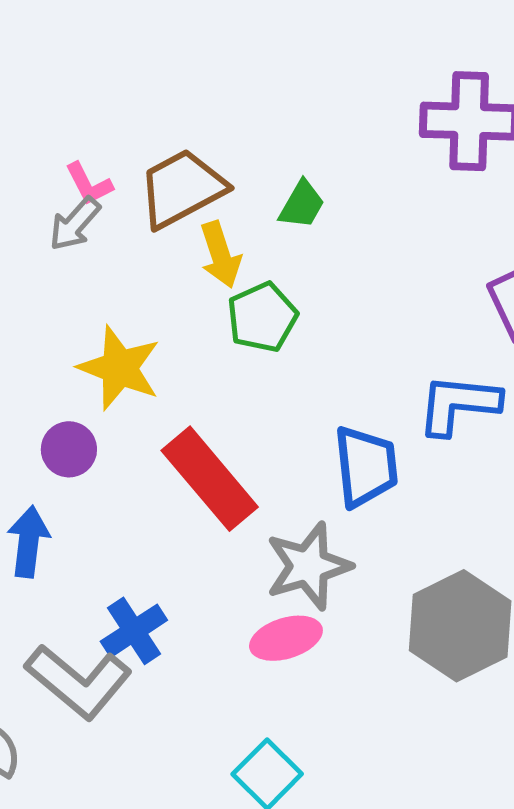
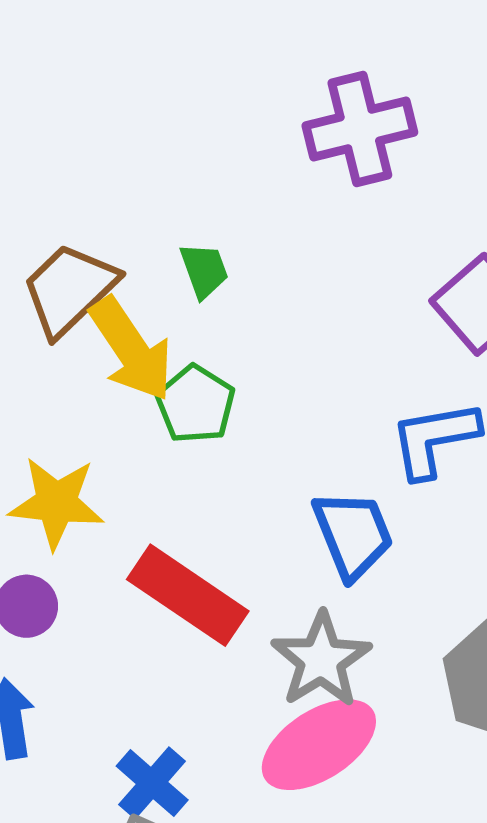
green trapezoid: (302, 205) -> (204, 270), turned -34
yellow arrow: (220, 255) -> (131, 349), size x1.5
pink ellipse: (286, 638) -> (319, 745), size x1.5

